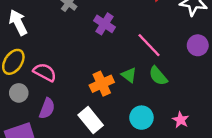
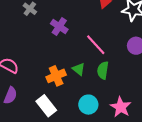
green semicircle: (158, 76) -> (103, 70), turned 48
pink star: (181, 120) -> (121, 107), size x1.5

